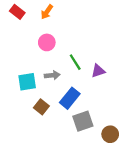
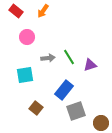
pink circle: (47, 42) -> (27, 37), moved
gray arrow: (52, 75) -> (48, 58), moved
brown square: (41, 107) -> (36, 108), moved

